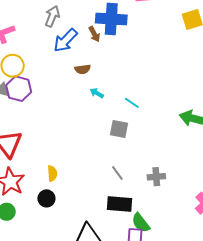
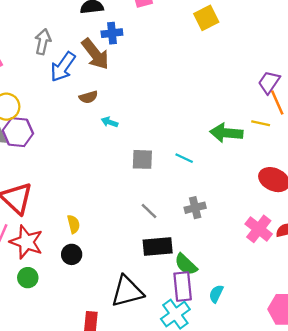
blue cross: (111, 19) -> (112, 33), size x0.6
brown arrow: (94, 34) -> (95, 54), size x1.8
cyan line: (132, 103) -> (184, 158), moved

